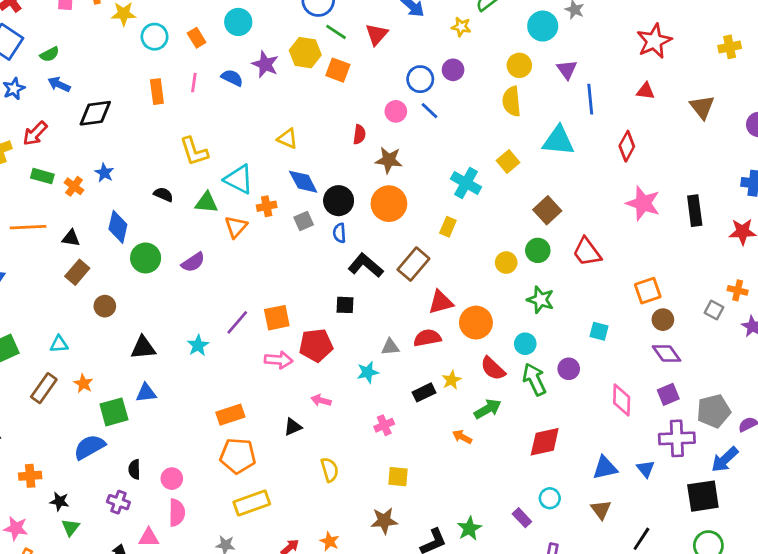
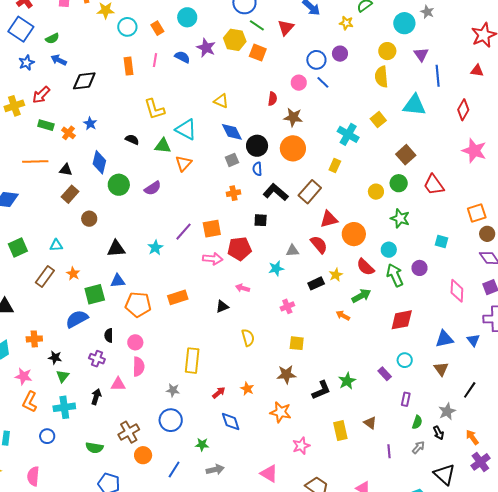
orange cross: (267, 206) -> (233, 193), moved
red semicircle: (427, 338) -> (319, 245), turned 60
orange pentagon: (238, 456) -> (138, 304), moved
yellow rectangle: (252, 503) -> (192, 361), turned -65

